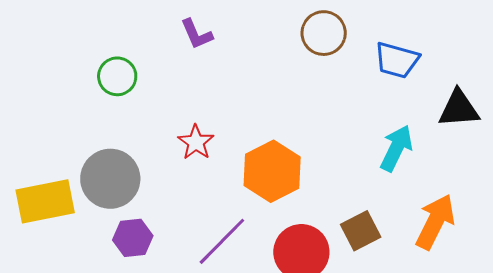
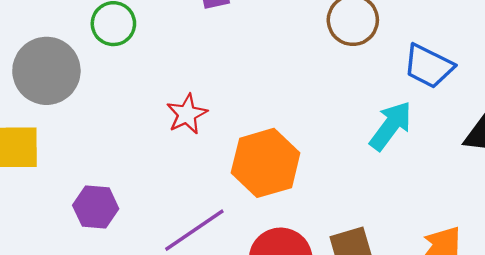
cyan arrow: (396, 148) -> (391, 126), moved
gray circle: (110, 179) -> (46, 71), moved

